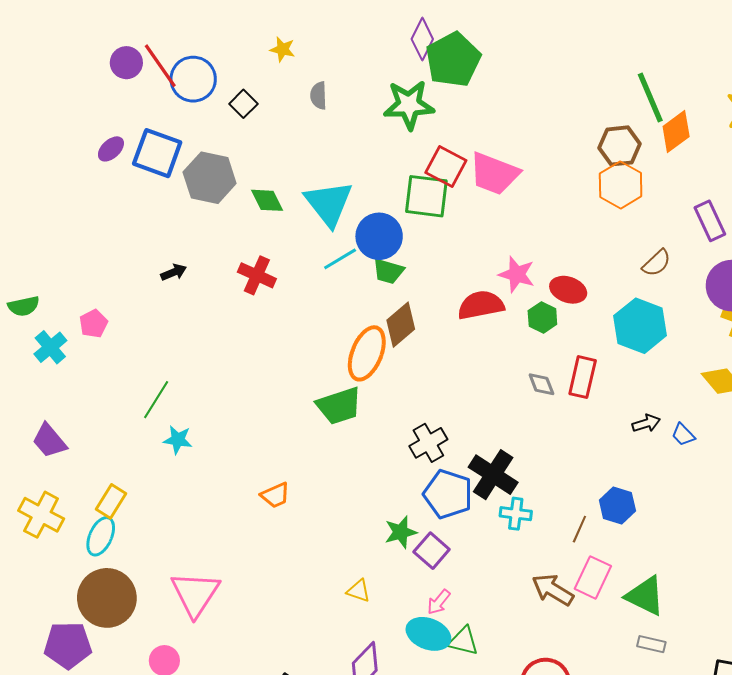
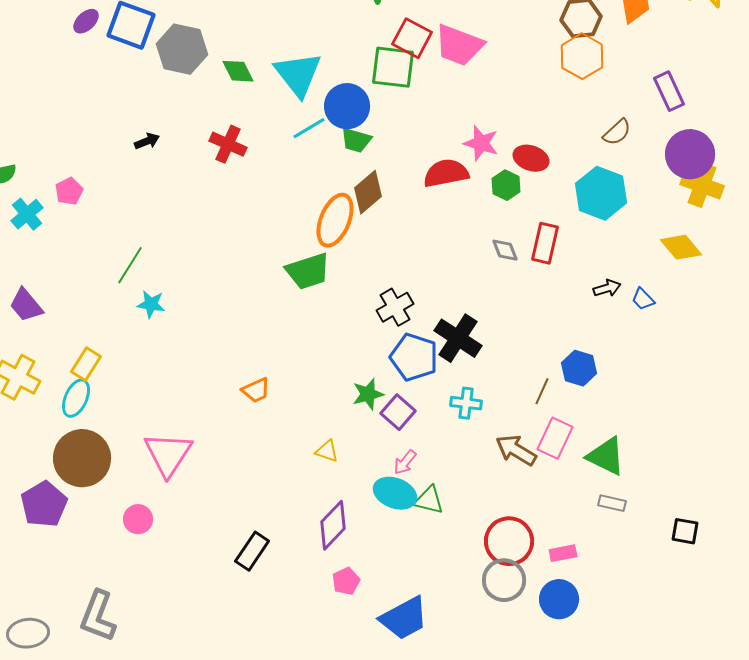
orange trapezoid: (275, 495) -> (256, 390), moved
cyan cross: (516, 514) -> (466, 403), moved
purple pentagon: (68, 645) -> (44, 504), turned -30

